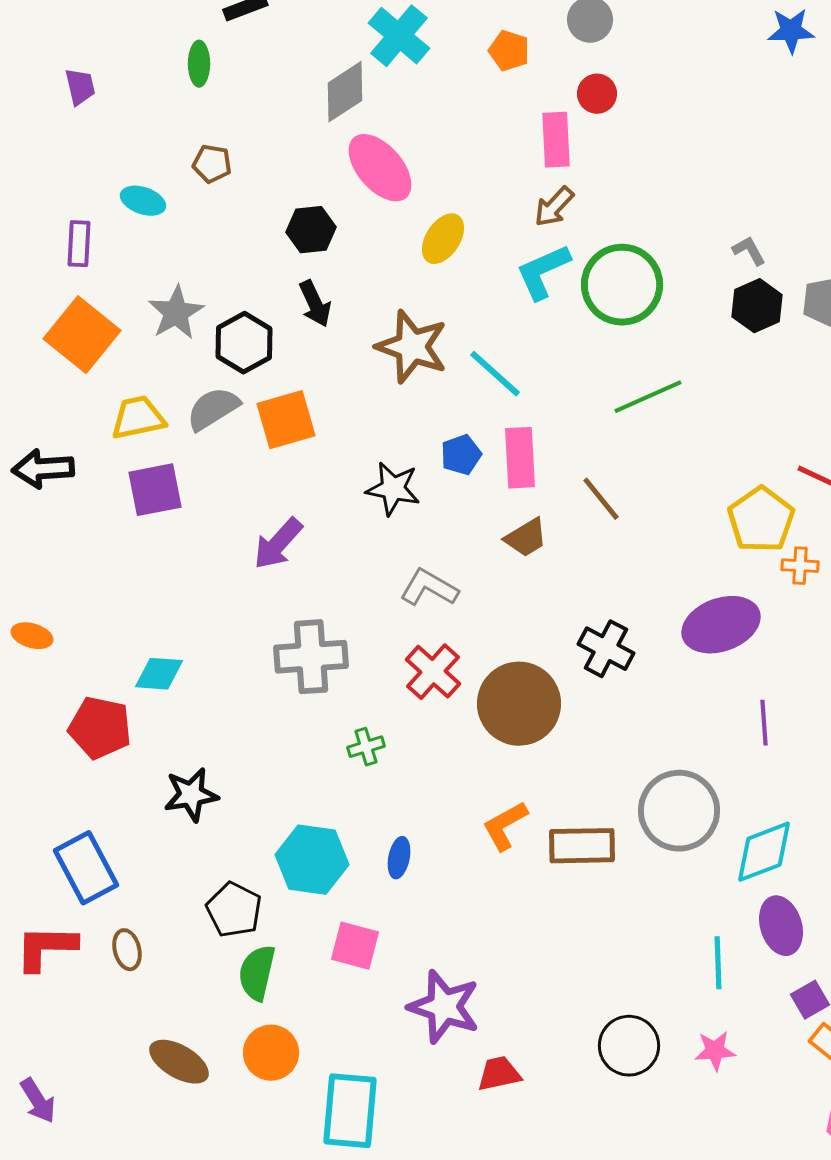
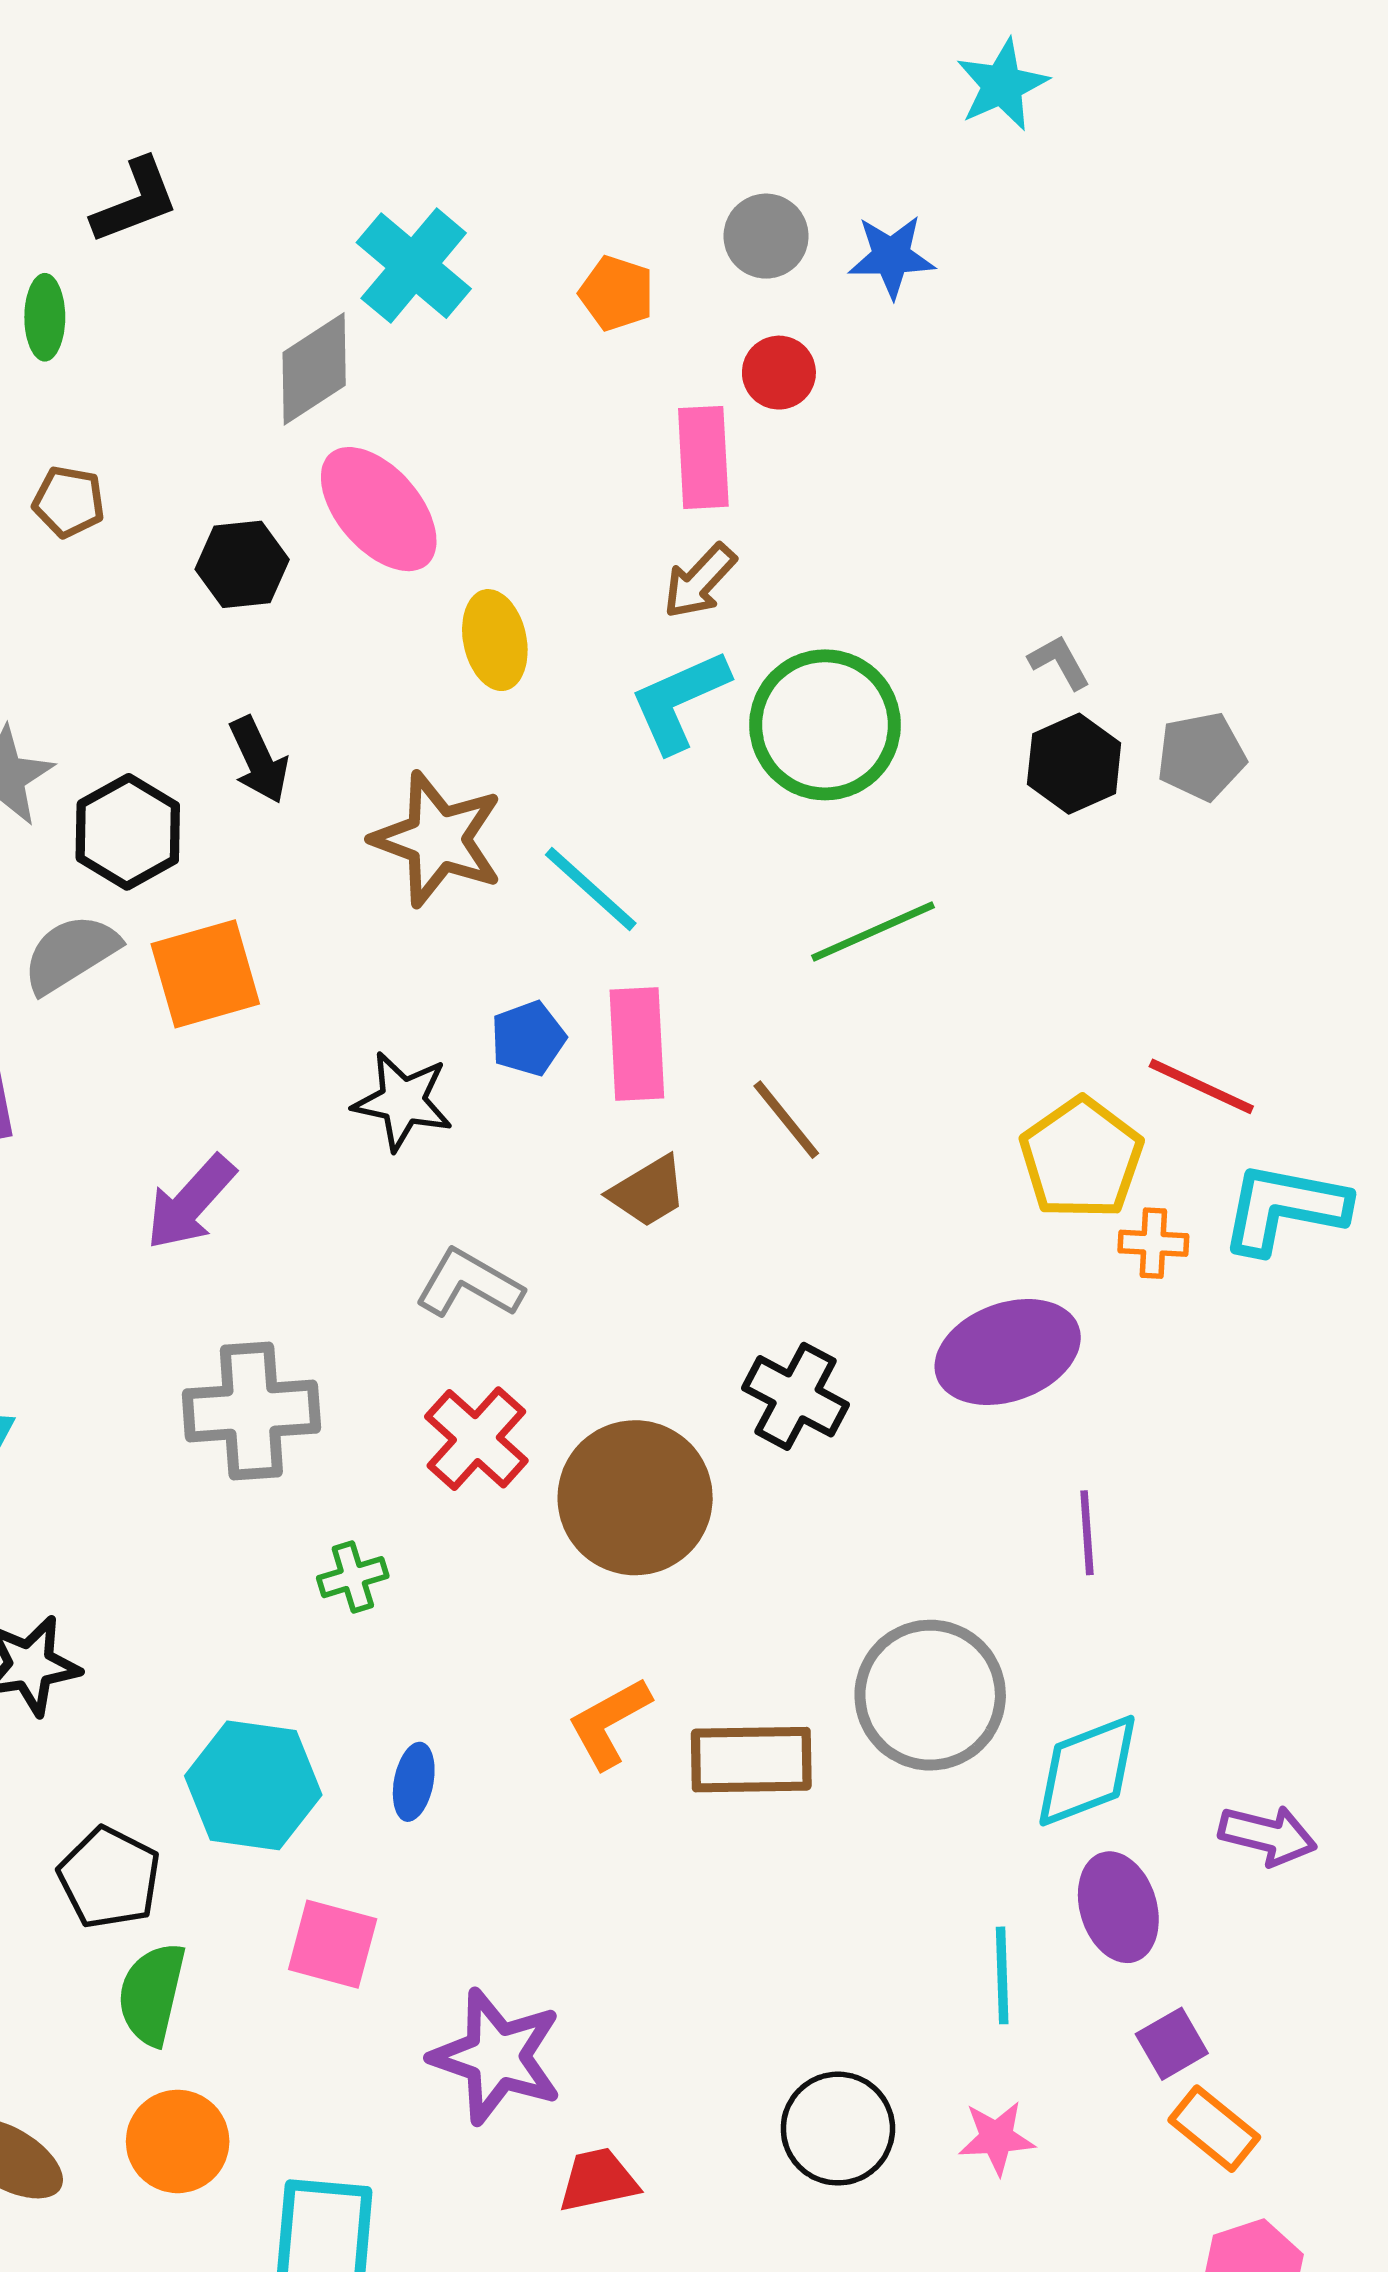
blue star: (791, 31) -> (891, 256), moved
black hexagon: (311, 230) -> (242, 564), moved
yellow ellipse: (443, 239) -> (495, 640), turned -45

